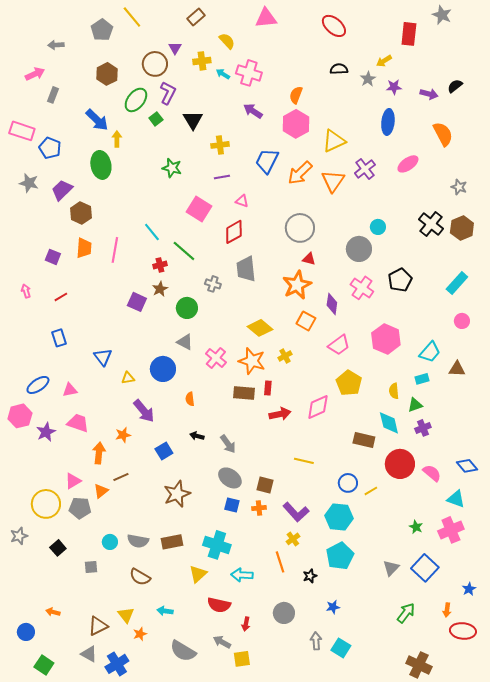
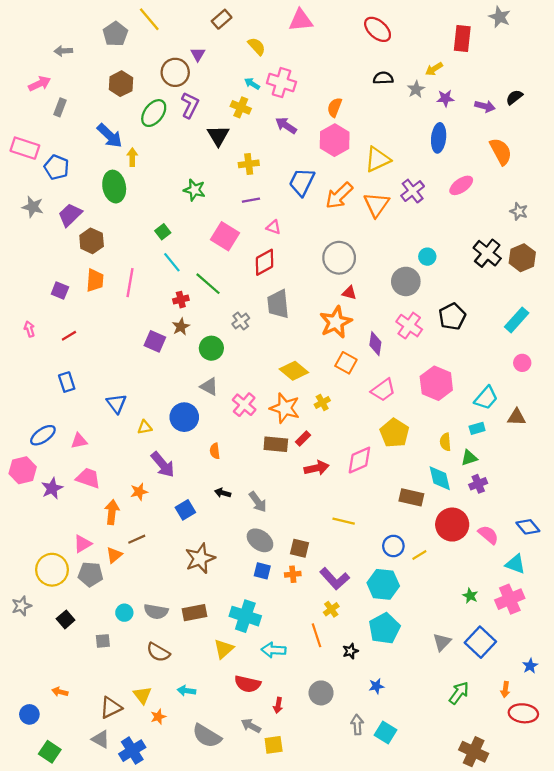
yellow cross: (202, 61) -> (241, 107), moved, turned 30
green square: (156, 119) -> (163, 232), moved
gray cross: (213, 284) -> (241, 321), turned 35
red rectangle: (268, 388) -> (303, 439), turned 40

